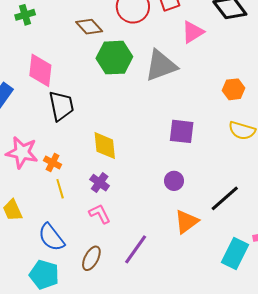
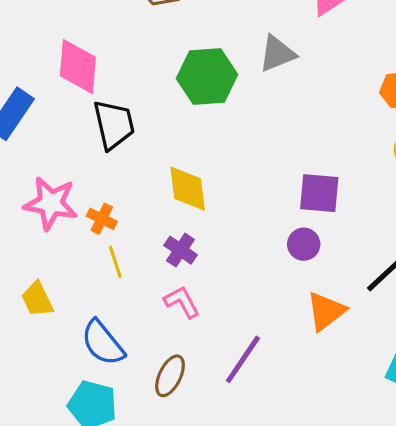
green hexagon: (114, 58) -> (207, 76), moved
gray triangle: (161, 66) -> (277, 54), size x0.7
purple square: (182, 131) -> (319, 193), moved

